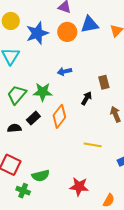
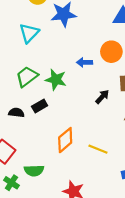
orange circle: (67, 32) -> (111, 52), moved
orange diamond: (59, 116) -> (65, 140), moved

